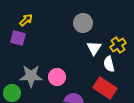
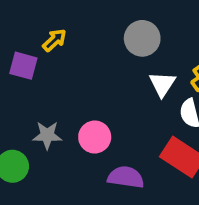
yellow arrow: (26, 20) -> (54, 40), moved
gray star: (31, 76) -> (47, 135), size x0.7

